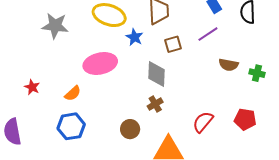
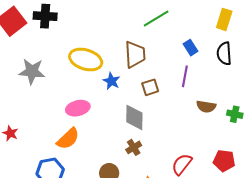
purple line: (208, 34) -> (185, 76), turned -45
pink ellipse: (100, 63) -> (78, 108), size x0.7
orange semicircle: (73, 93) -> (68, 139), moved, size x1.4

